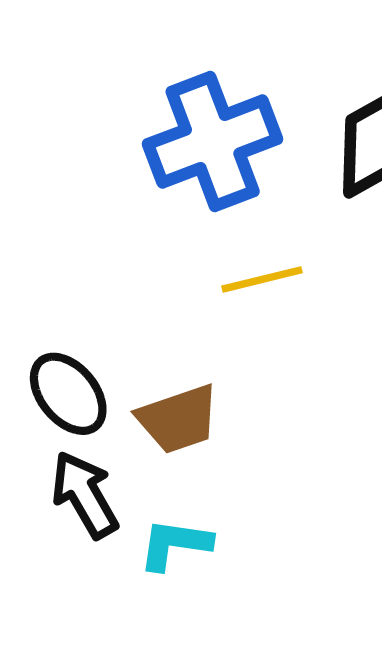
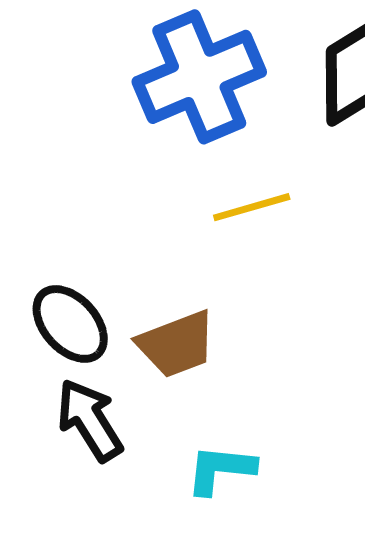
cyan L-shape: (175, 544) -> (221, 469), moved

